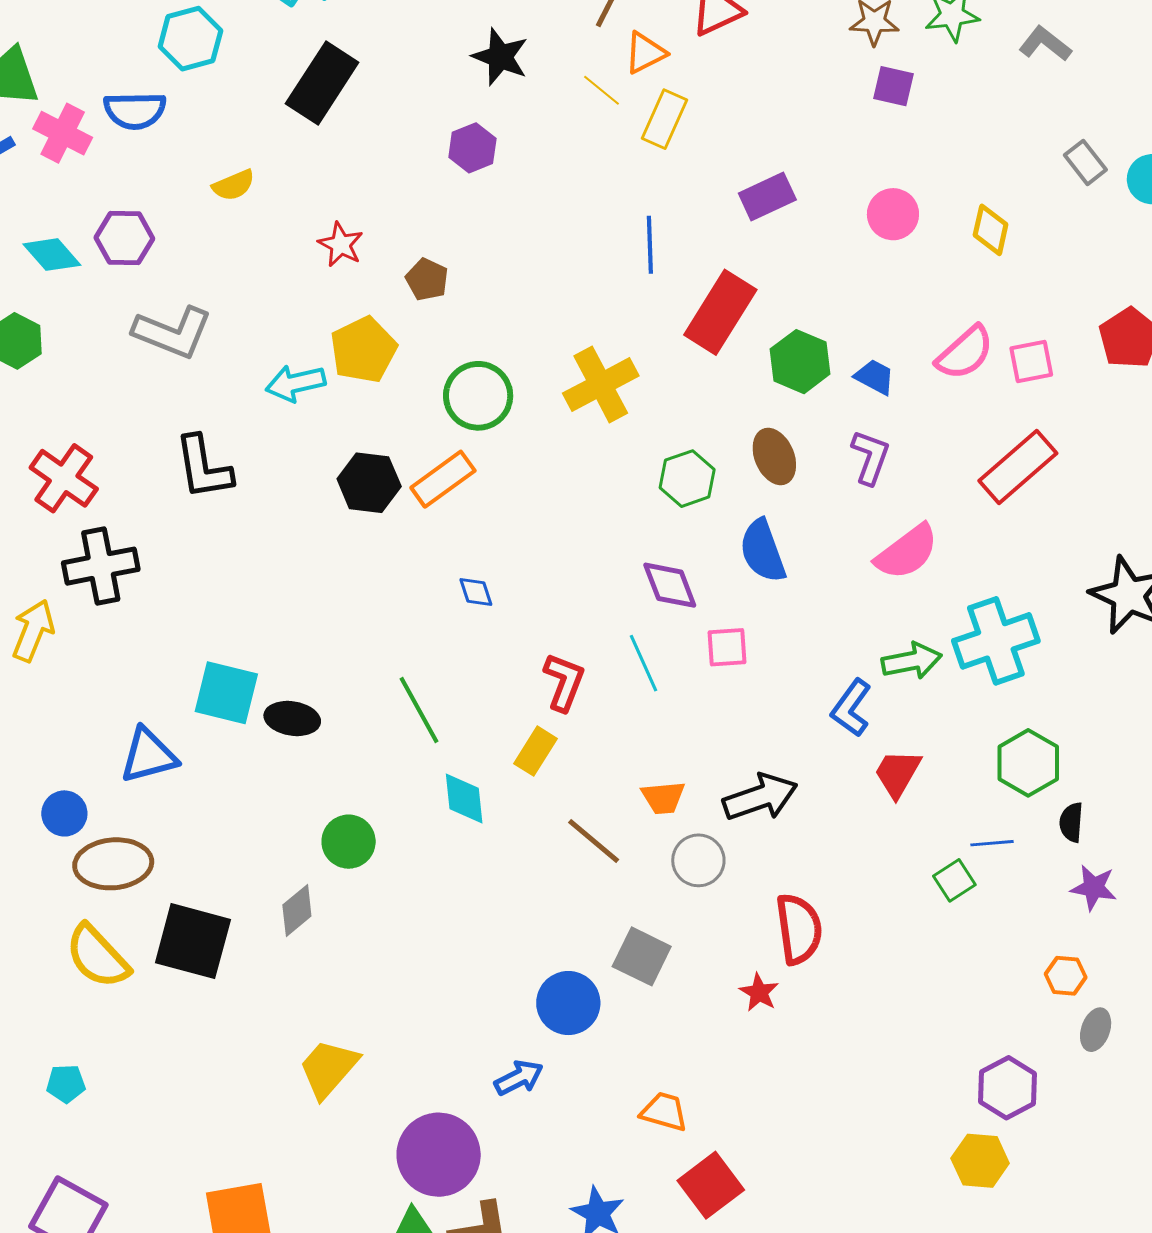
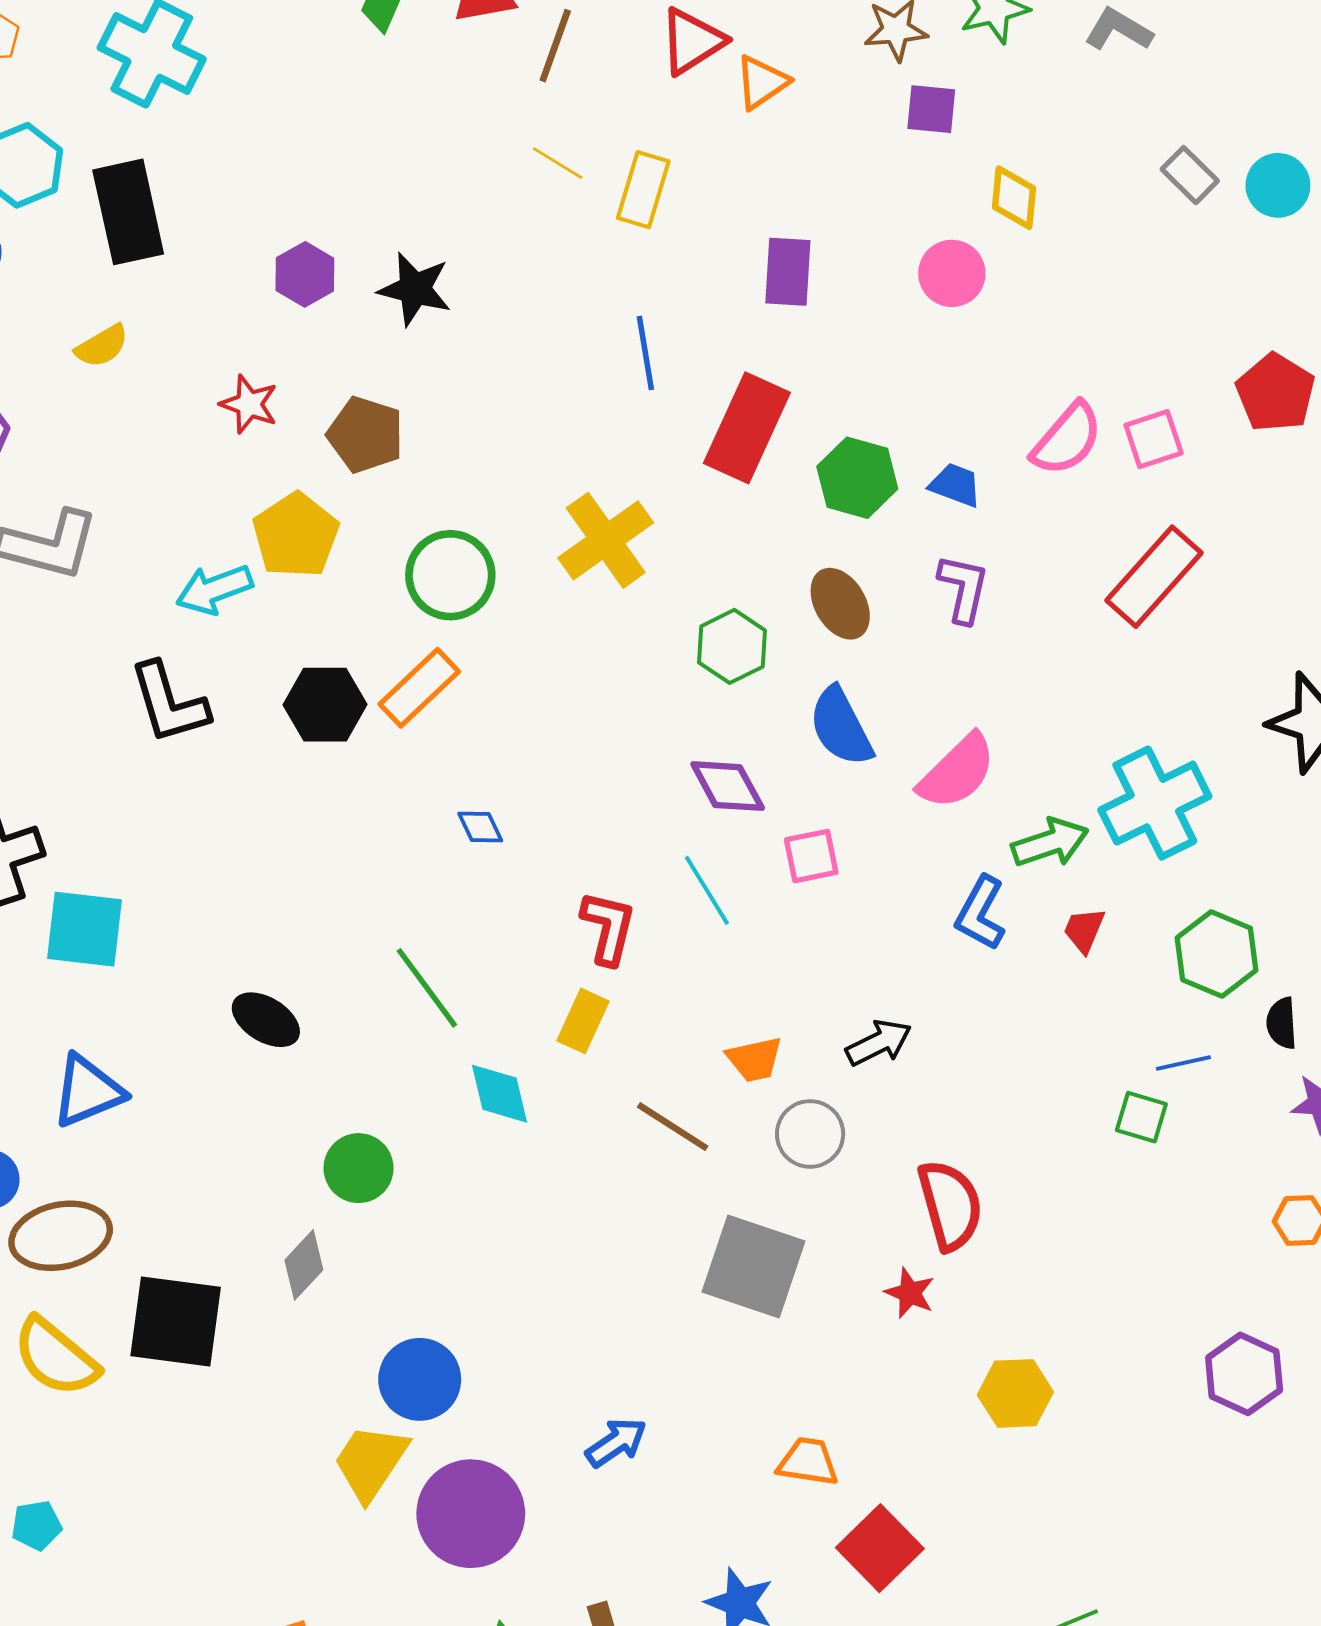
orange triangle: (645, 53) -> (762, 82), moved
black star: (500, 57) -> (415, 289), moved
black rectangle: (322, 83) -> (128, 212), moved, turned -38
purple hexagon: (472, 148) -> (305, 274), moved
purple rectangle: (767, 197) -> (788, 272), turned -54
yellow diamond: (991, 230) -> (1014, 198), moved
brown pentagon: (427, 280) -> (366, 435), size x1.4
black L-shape: (203, 467) -> (169, 703), moved
pink semicircle: (907, 552) -> (957, 772), moved
cyan square: (226, 693) -> (85, 929), moved
black ellipse: (292, 718) -> (266, 1020), turned 30
red trapezoid: (898, 773) -> (1084, 930), moved, size x0.7
black arrow: (760, 797) -> (879, 1043), size x0.7
green square: (954, 880) -> (1141, 1117), turned -33
gray square: (642, 956) -> (753, 1266), size x1.4
blue circle: (568, 1003) -> (420, 1379), moved
purple circle: (439, 1155) -> (471, 1514), moved
yellow hexagon: (980, 1161) -> (1015, 1393), moved

